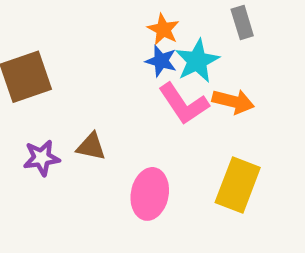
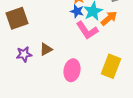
orange arrow: (233, 101) -> (109, 18), moved, turned -54
brown triangle: (91, 147) -> (46, 49), turned -40

